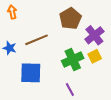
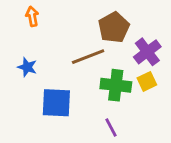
brown line: (36, 40) -> (88, 57), moved
green cross: (73, 59) -> (116, 85), turned 30

